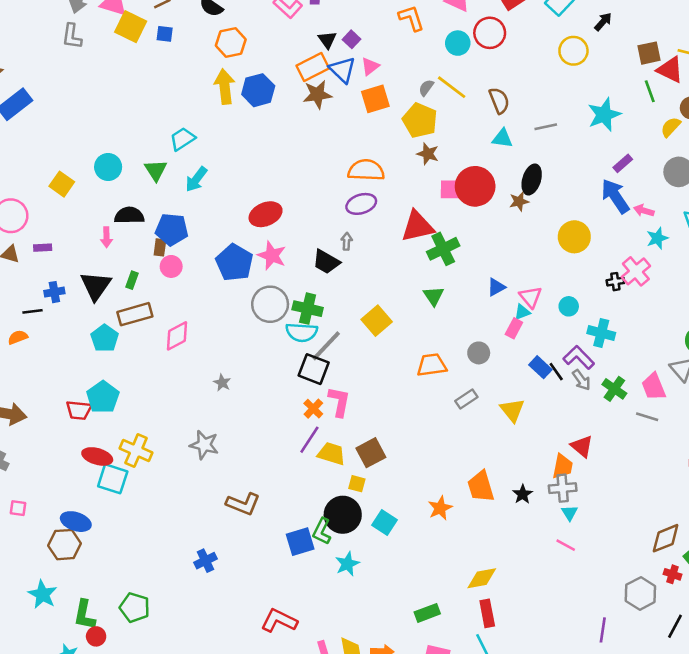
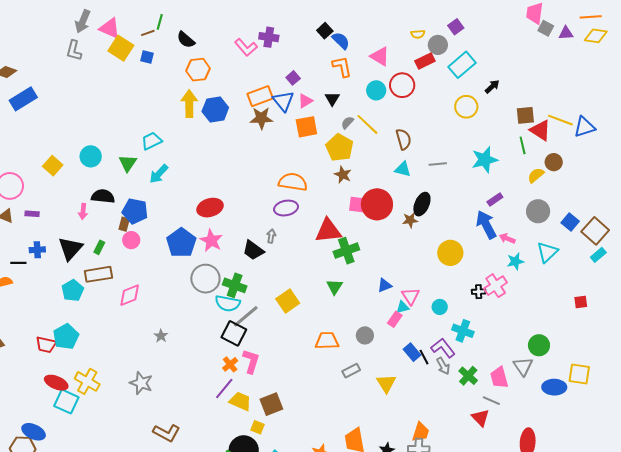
black triangle: (327, 40) -> (332, 99), moved
red triangle: (582, 446) -> (480, 418), moved

